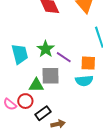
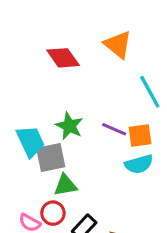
purple line: (64, 57) -> (114, 129), moved
gray square: (51, 76) -> (51, 157), moved

